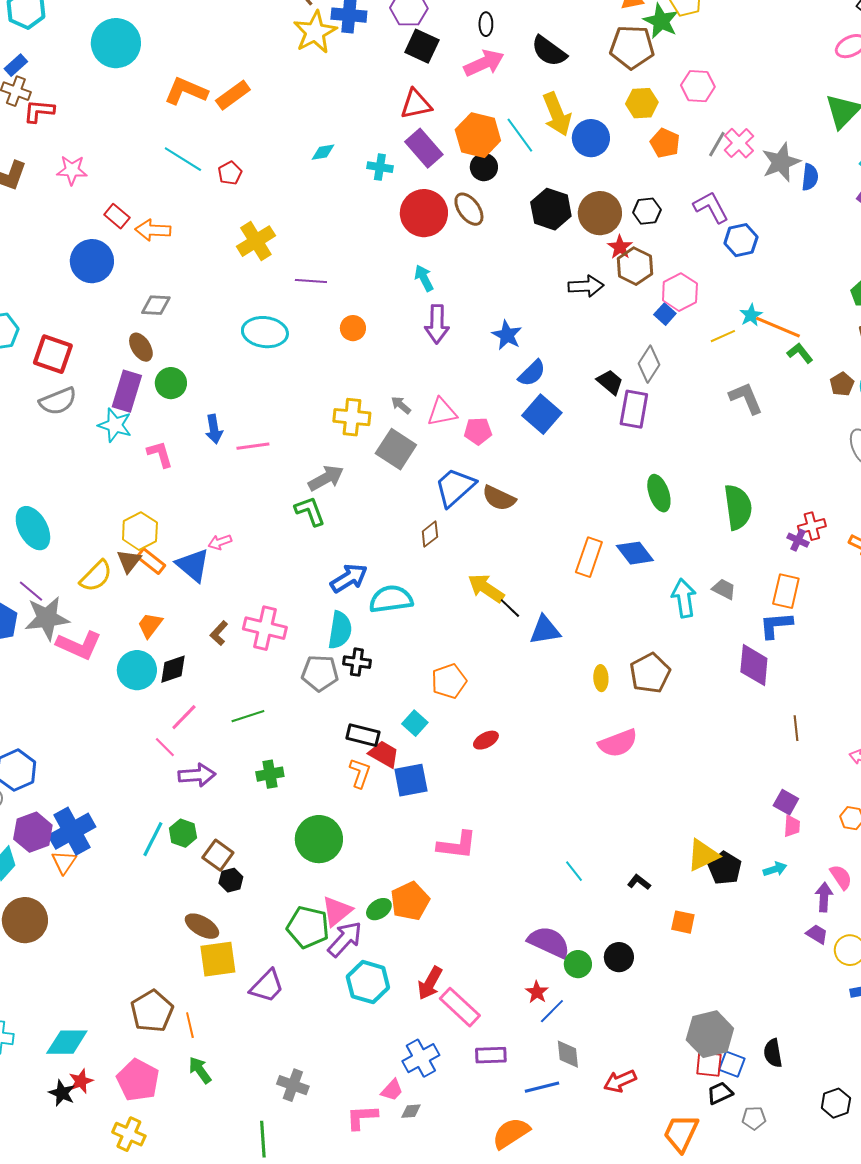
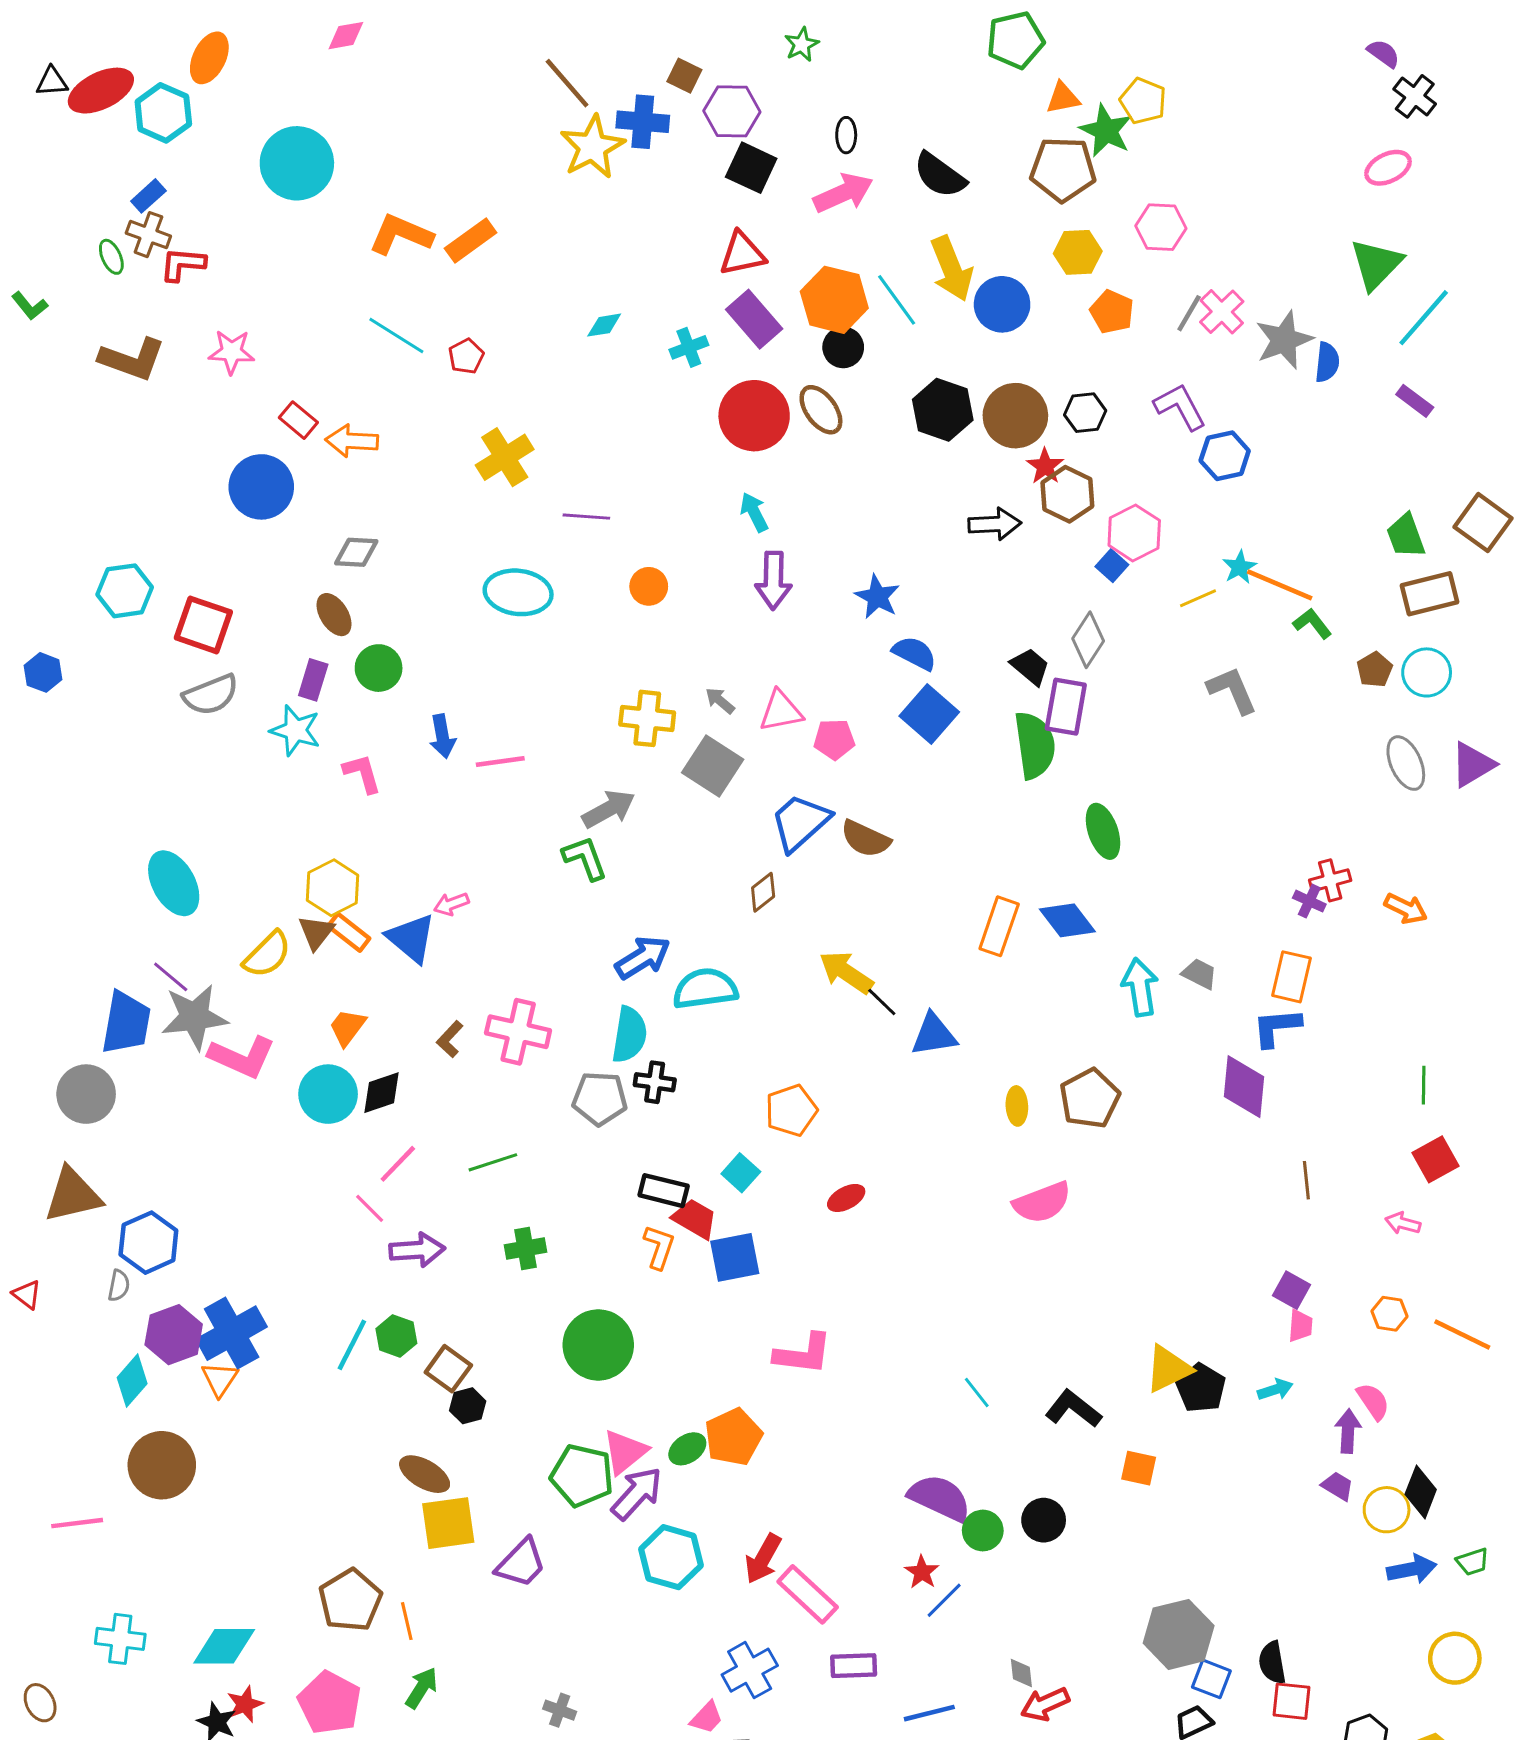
cyan cross: (380, 167) -> (689, 347), turned -30
blue semicircle: (532, 373) -> (914, 653), turned -108
purple rectangle: (127, 391) -> (313, 680), size x0.7
green semicircle: (738, 507) -> (1035, 745), moved
black L-shape: (639, 882) -> (1073, 1409), size x1.6
gray diamond: (568, 1054) -> (1021, 1673), moved, size x0.7
red square: (709, 1064) -> (1292, 1701), moved
green arrow: (200, 1070) -> (422, 1688), turned 68
gray cross: (293, 1085) -> (560, 1710), size x0.7

